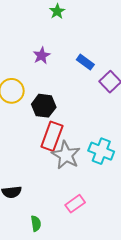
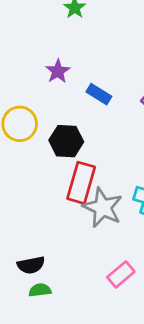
blue rectangle: (85, 62) -> (99, 94), moved
green semicircle: (36, 223) -> (40, 290), moved, turned -84

